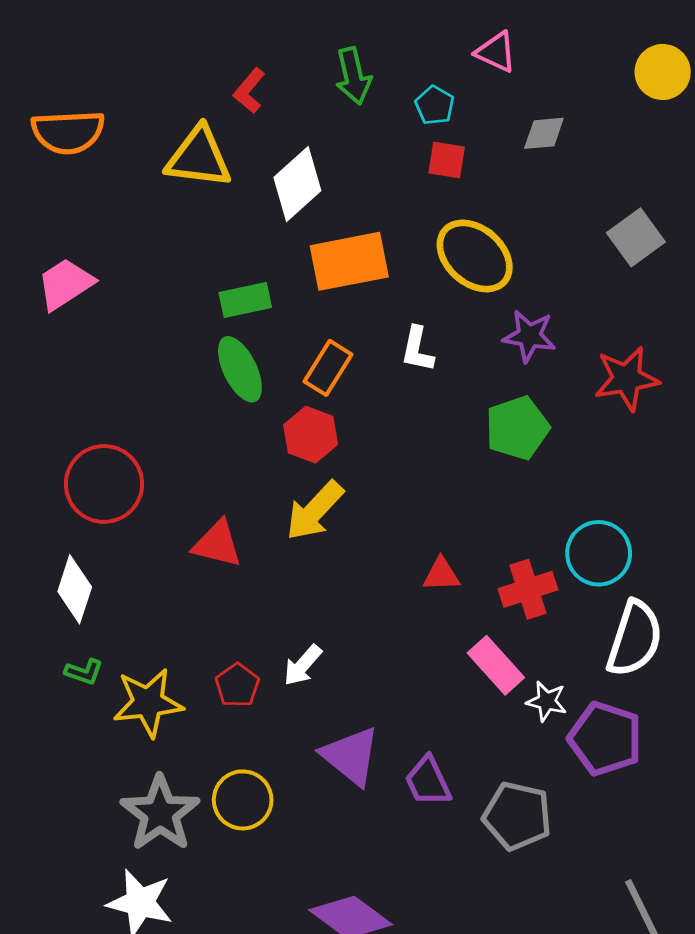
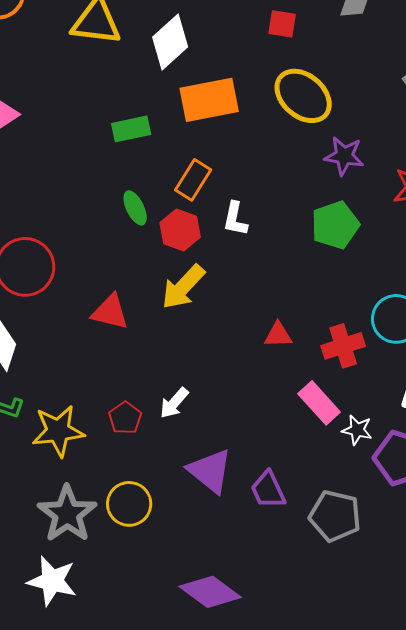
white L-shape: (417, 349) -> (235, 219), moved
green ellipse: (240, 369) -> (135, 208), moved, size x0.7

